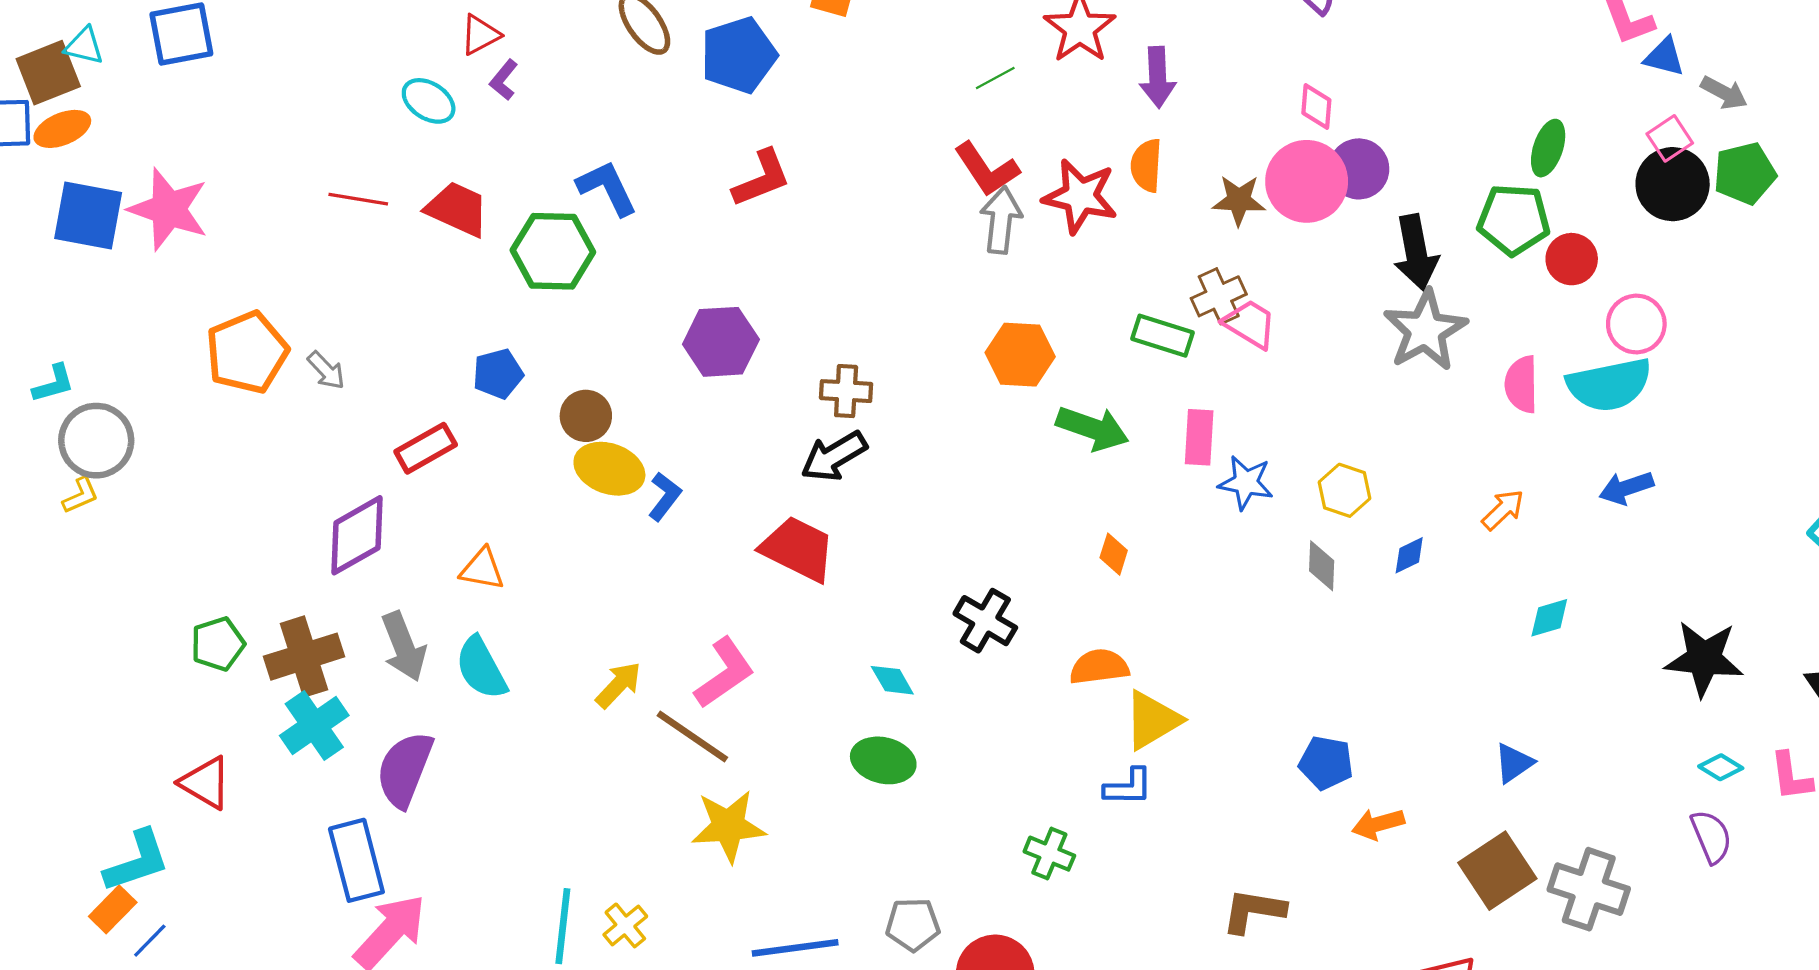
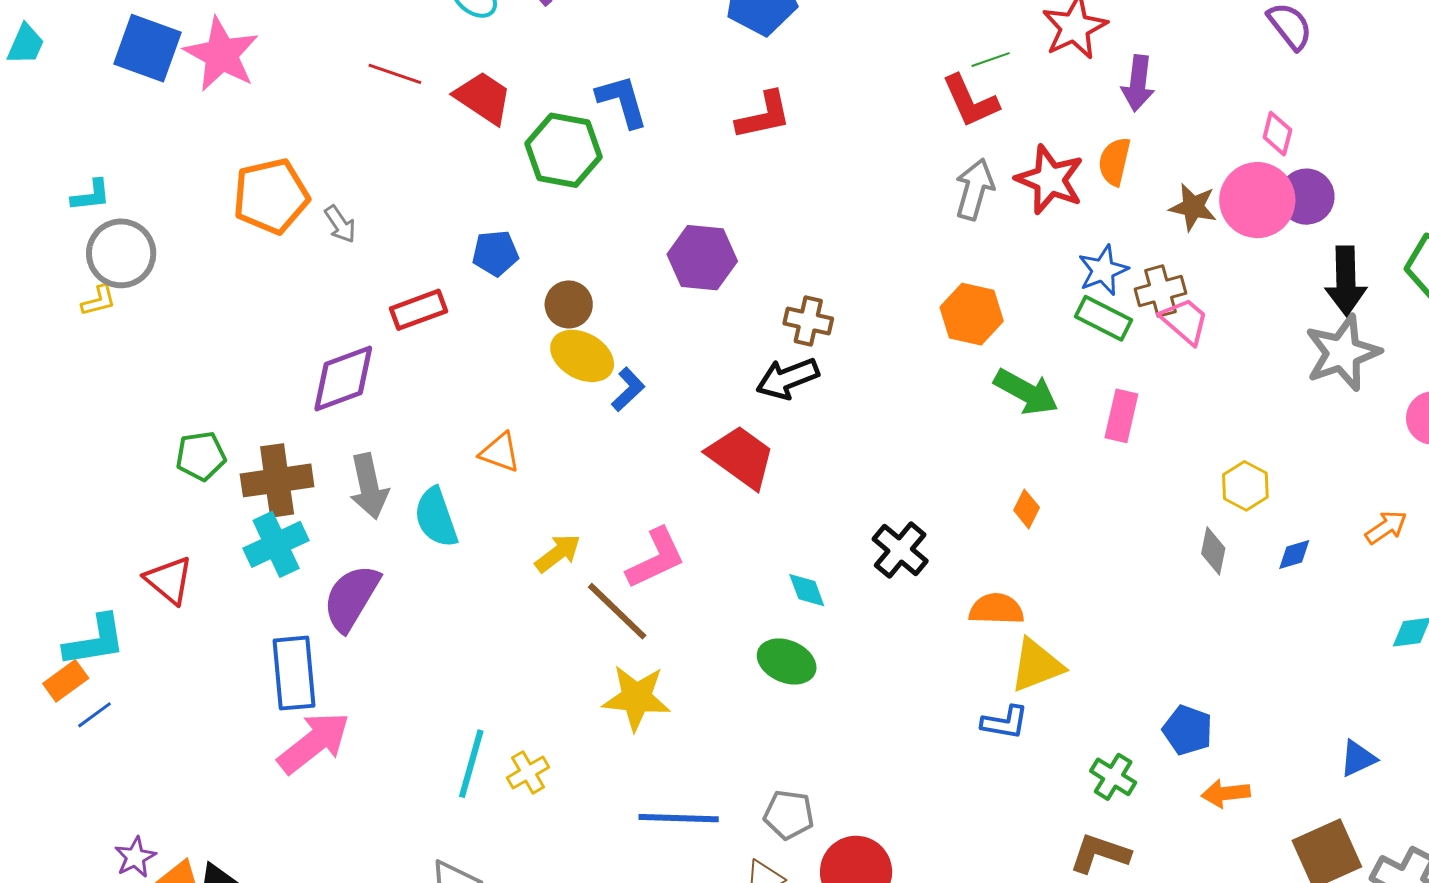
red L-shape: (987, 169) -> (970, 101), moved
blue star: (1246, 483) -> (1103, 270), moved, turned 30
orange triangle: (482, 569) -> (500, 452), moved
green cross: (1049, 854) -> (1113, 777), moved

